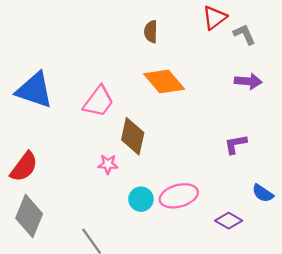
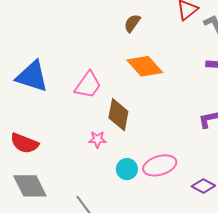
brown semicircle: (151, 32) -> (132, 23), turned 36
red semicircle: (24, 167) -> (24, 143), turned 76
gray diamond: (29, 216) -> (30, 186), turned -48

